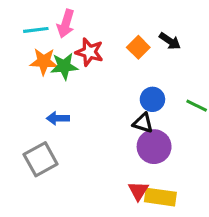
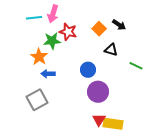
orange star: (44, 61) -> (39, 57), moved, turned 30
blue circle: (152, 99) -> (88, 70), moved
black triangle: (143, 123) -> (111, 50), moved
purple circle: (154, 147) -> (98, 92), moved

